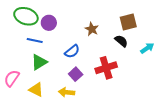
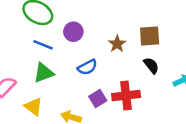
brown square: (128, 22) -> (150, 36), moved
purple circle: (49, 23) -> (73, 32), moved
purple square: (76, 74) -> (98, 99), moved

